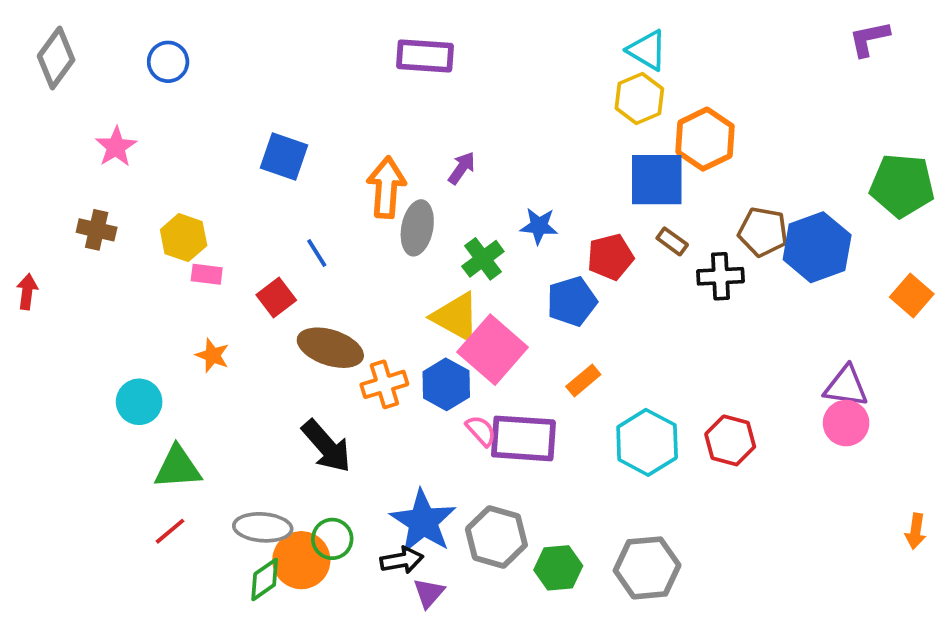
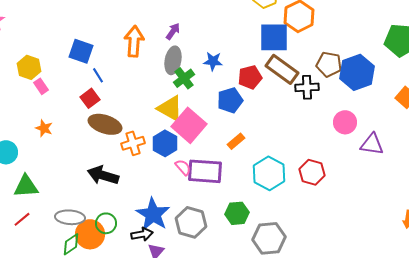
blue square: (284, 156) -> (81, 51), moved
gray ellipse: (417, 228) -> (173, 60), moved
brown rectangle: (672, 241) -> (282, 69), size x2.0
pink rectangle: (207, 274) -> (41, 86), turned 49
red square: (276, 297) -> (90, 98), moved
pink circle: (846, 423) -> (345, 122), moved
black arrow: (326, 446) -> (103, 175), turned 148
green hexagon: (558, 568) -> (237, 213), moved

